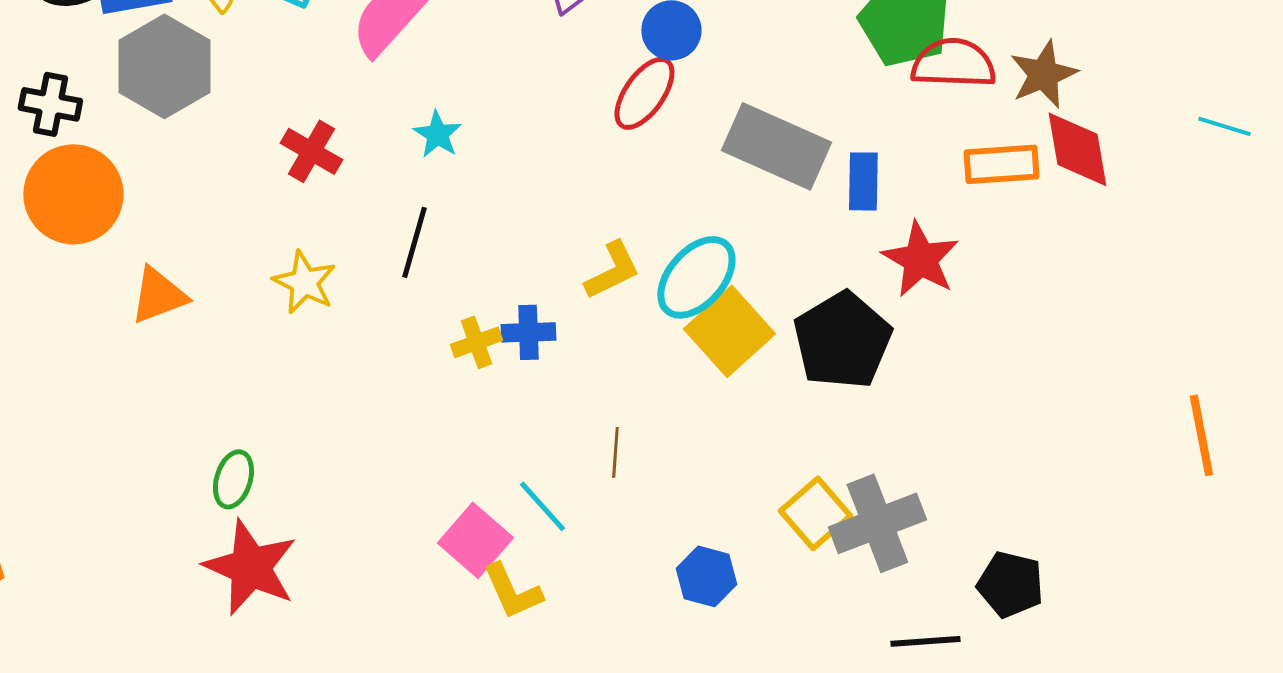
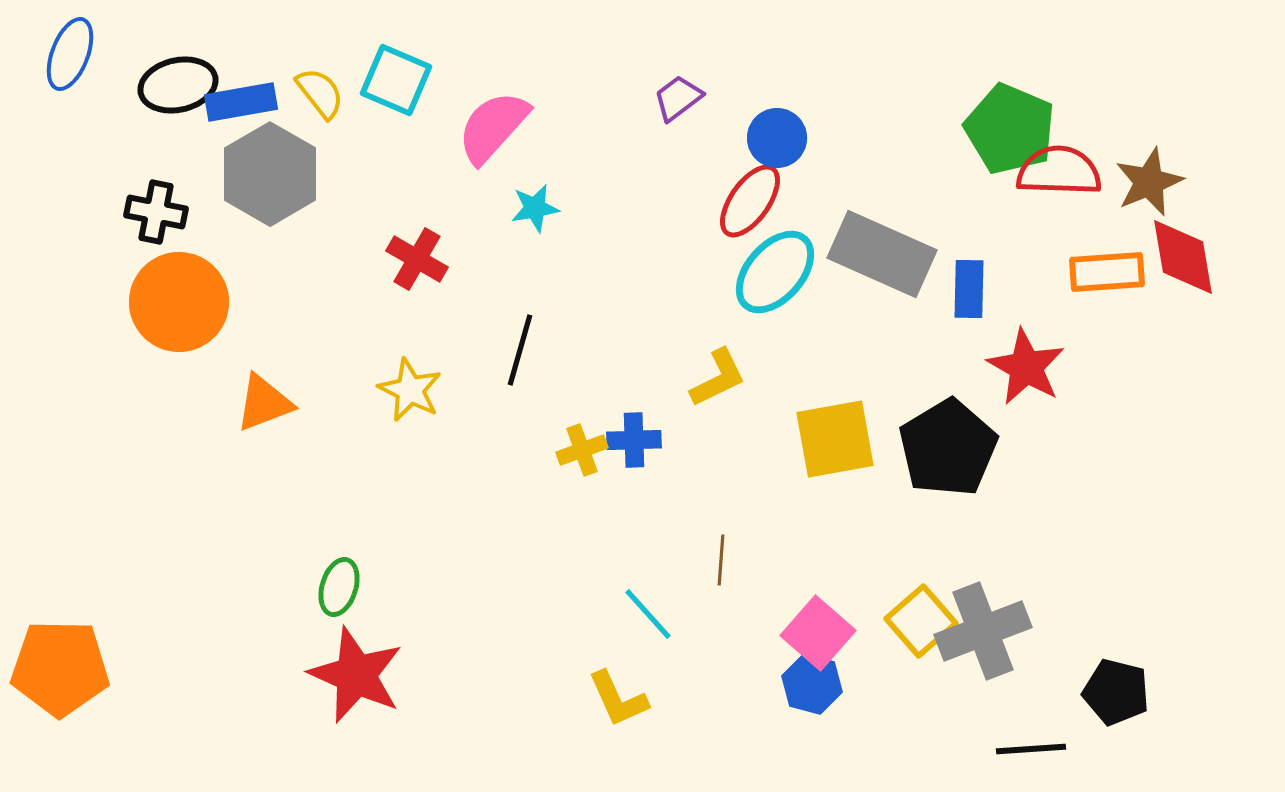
cyan star: (437, 134) -> (535, 208), moved, turned 30
cyan ellipse: (696, 277) -> (775, 272), moved
yellow square: (729, 331) -> (835, 439), turned 32
pink square: (475, 540) -> (818, 633), moved

